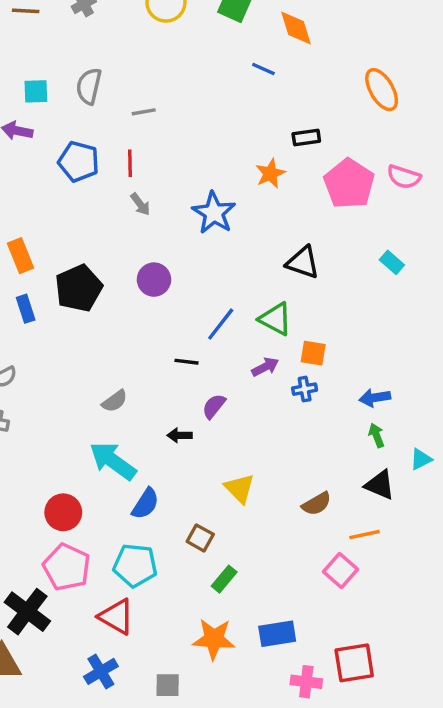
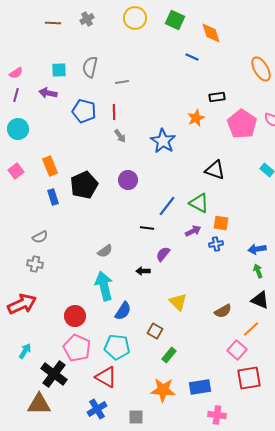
cyan arrow: (113, 461) -> (104, 286), turned 40
orange line: (364, 535) -> (251, 329), turned -30
red square: (354, 663) -> (249, 378), moved

